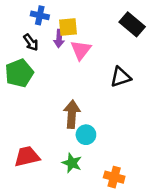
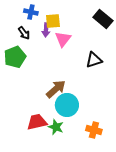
brown arrow: (72, 114) -> (56, 89), turned 45
cyan circle: (86, 135) -> (67, 105), size x1.5
red trapezoid: (27, 157) -> (37, 122), moved
orange cross: (114, 177) -> (94, 130), moved

